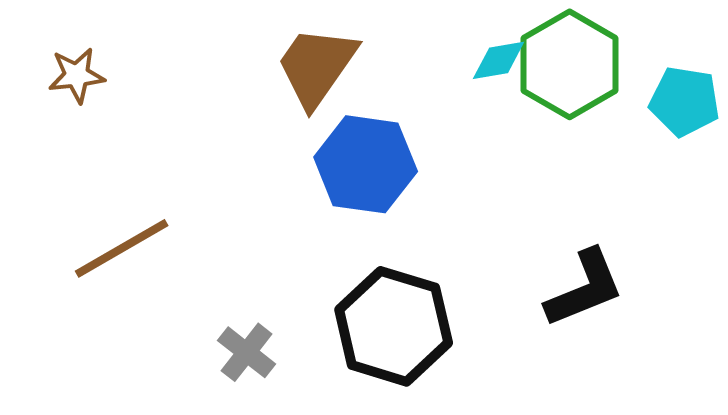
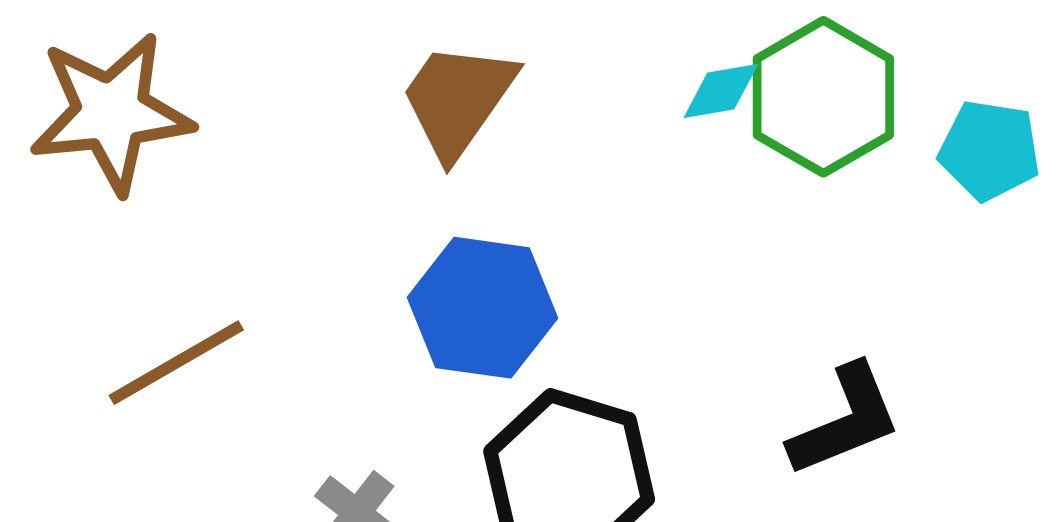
brown star: (77, 75) -> (111, 113), size x2.0
blue hexagon: (366, 164) -> (482, 308), moved

